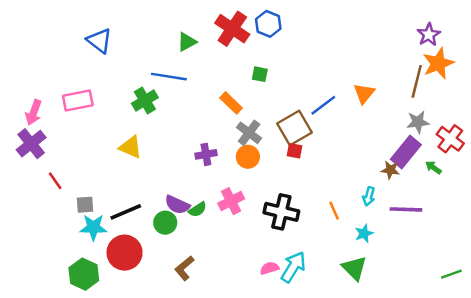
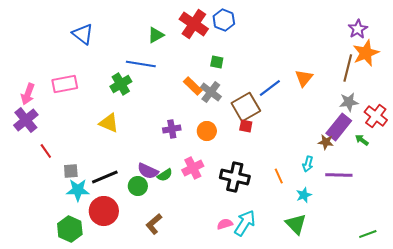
gray cross: (249, 133) -> (211, 92), moved
green line: (451, 274) -> (368, 234), moved

